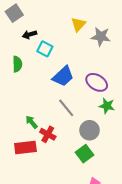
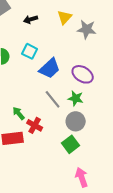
black arrow: (30, 35) -> (31, 19), moved
cyan square: (45, 49) -> (30, 51), moved
green star: (107, 106) -> (76, 98), moved

